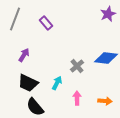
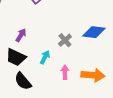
purple arrow: (24, 55) -> (21, 35), moved
orange arrow: (105, 101) -> (93, 75), size x1.6

